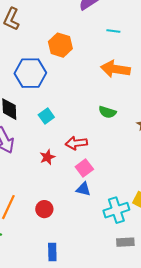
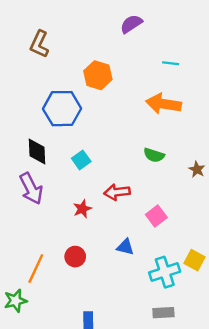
cyan line: (113, 31) -> (171, 63), moved
pink square: (84, 168) -> (156, 216), moved
red circle: (44, 209) -> (75, 257), moved
gray rectangle: (125, 242) -> (163, 313), moved

